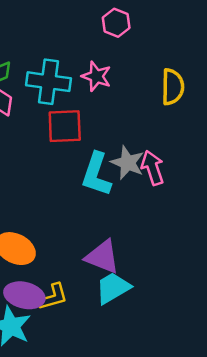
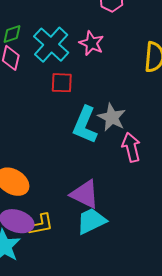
cyan cross: (48, 82) -> (51, 45), turned 30
red square: (65, 126) -> (62, 83), size x0.7
pink arrow: (153, 168) -> (131, 147), moved

